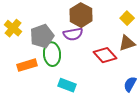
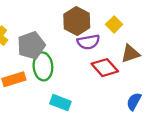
yellow square: (127, 18) -> (114, 24), moved
purple semicircle: (73, 34) -> (88, 42), moved

